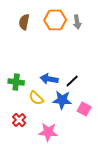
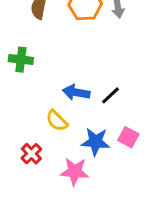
green cross: (16, 82) -> (21, 60), moved
blue star: (62, 100) -> (96, 142), moved

